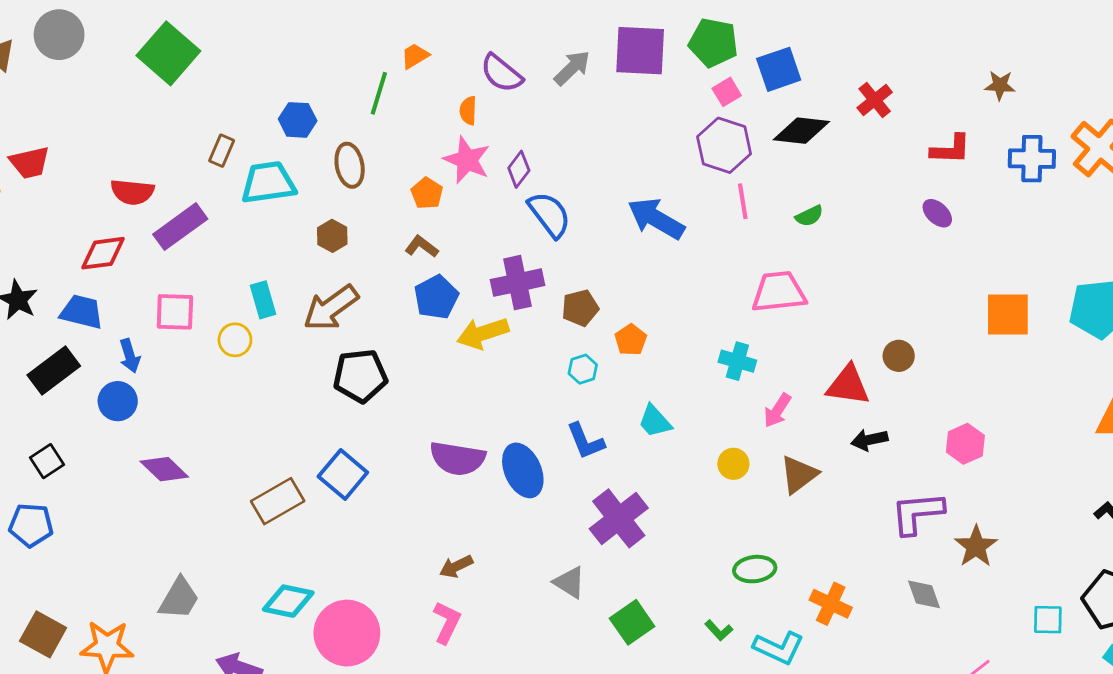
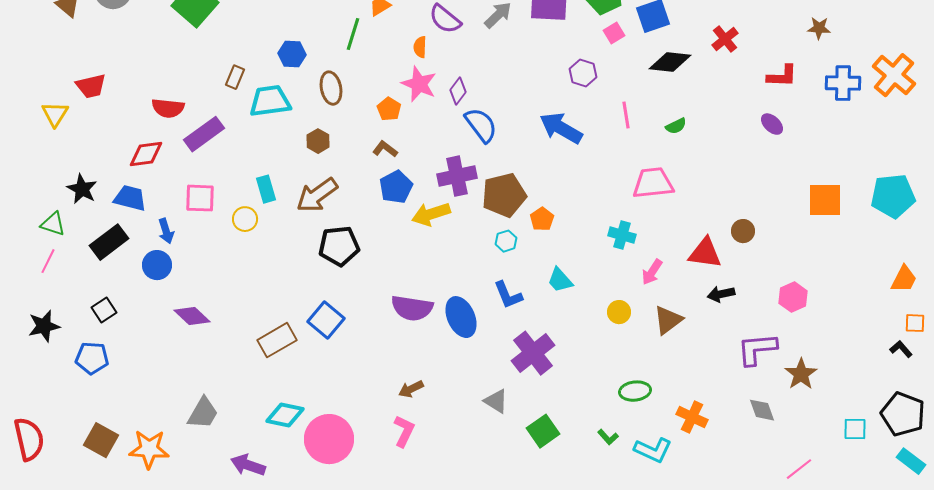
purple hexagon: (724, 145) -> (583, 73), moved, size x0.7
brown pentagon: (580, 308) -> (504, 195), size x1.6

